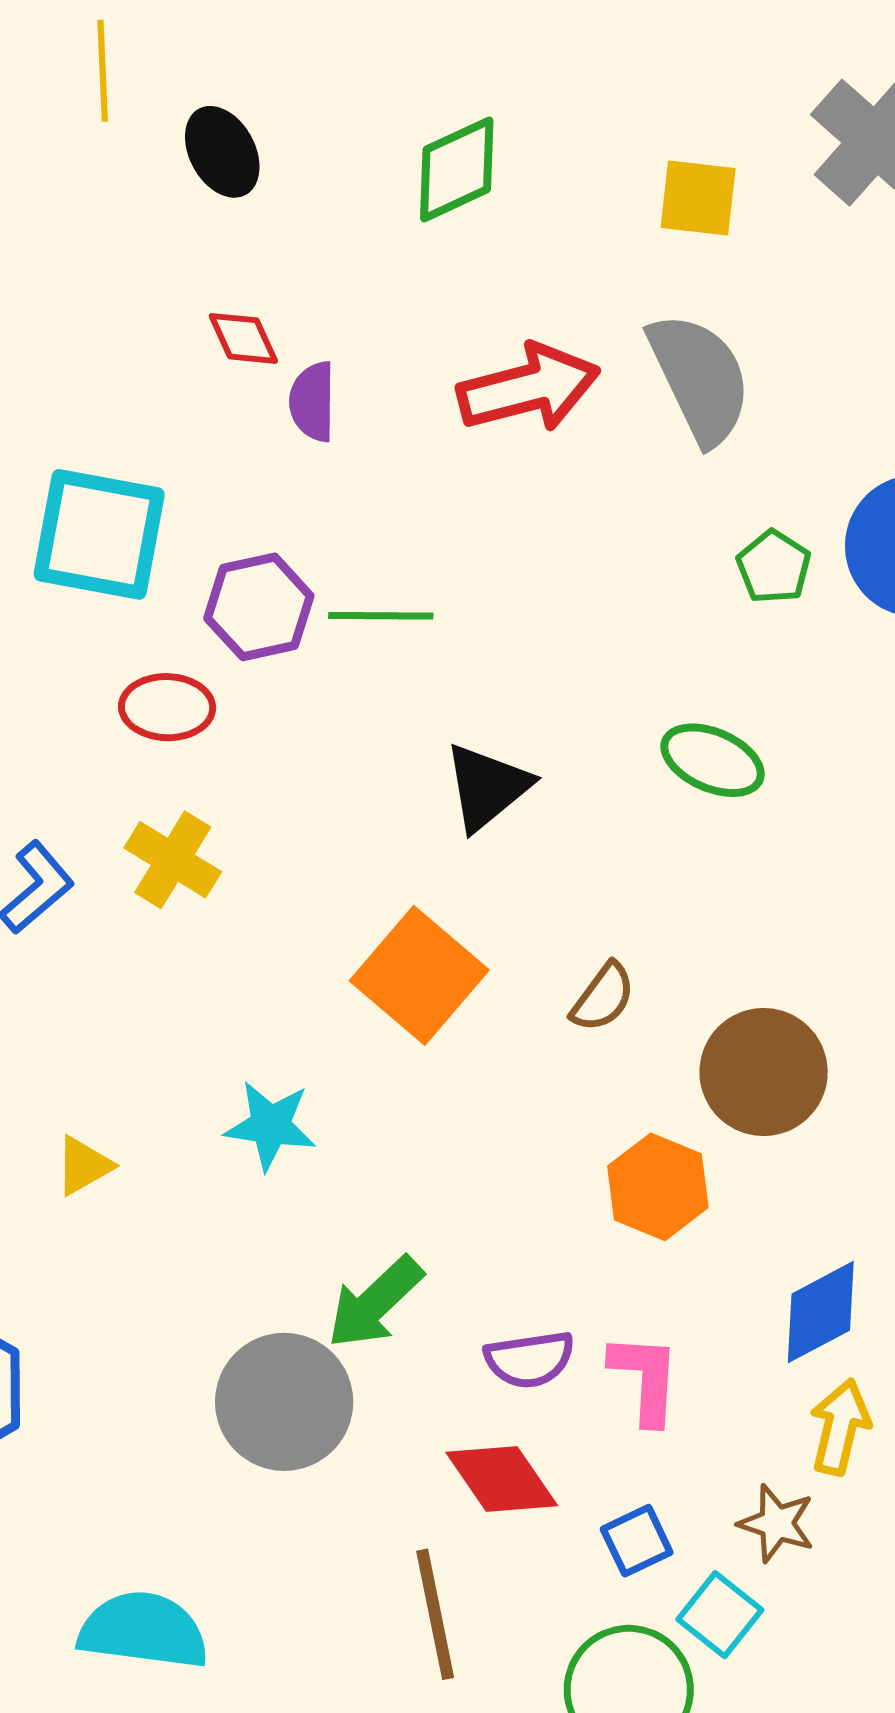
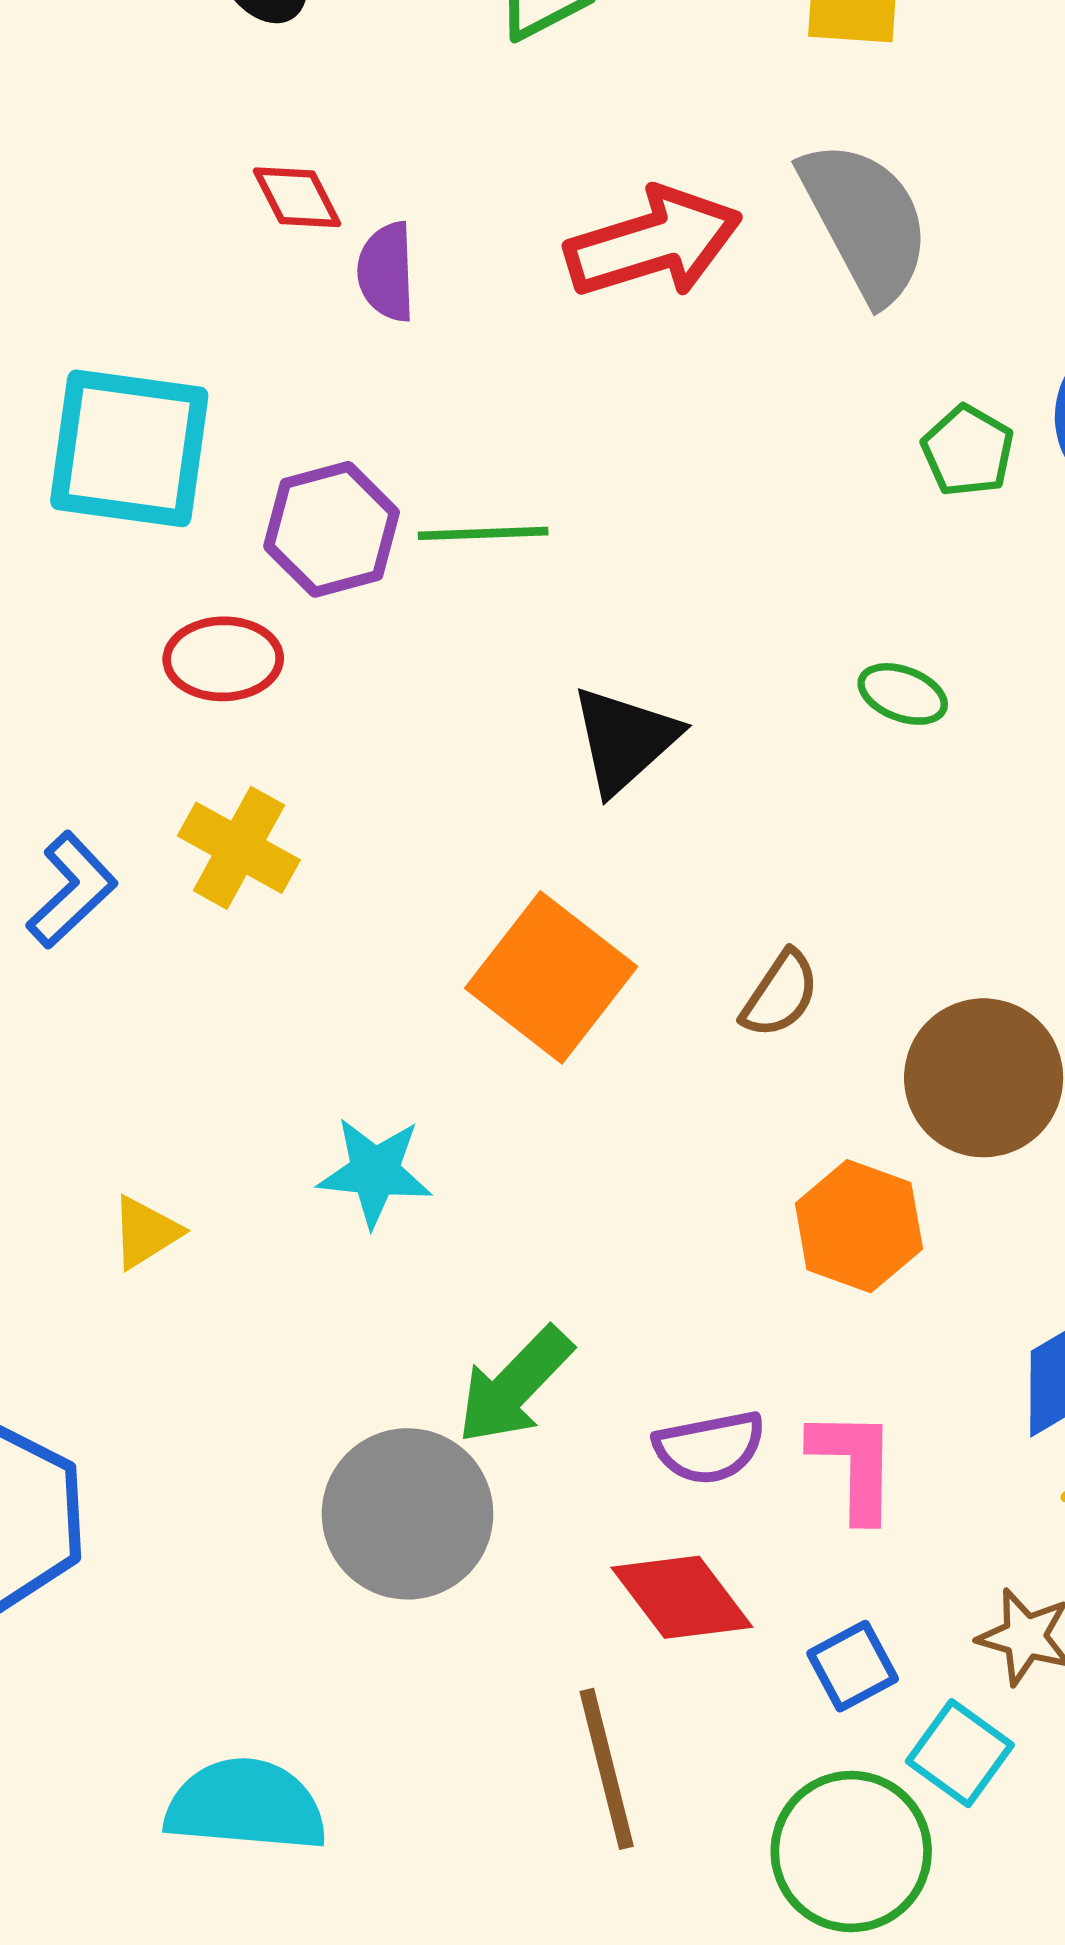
green ellipse: (713, 760) -> (903, 694), size x0.7

